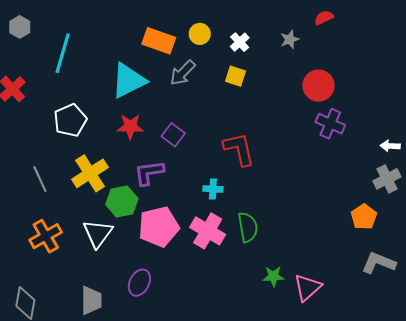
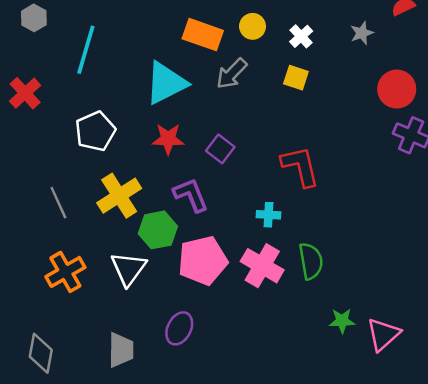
purple L-shape: (149, 173) -> (191, 195), turned 76

